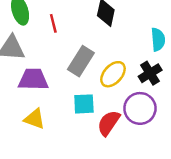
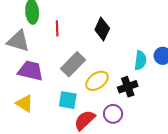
purple circle: (140, 108) -> (113, 114), size x0.7

